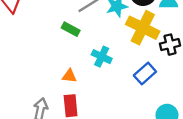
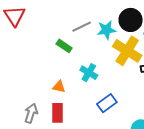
blue rectangle: (145, 74) -> (107, 103), moved

